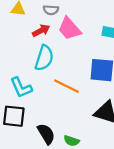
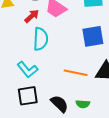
orange line: (66, 86) -> (76, 73), moved

